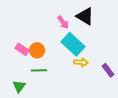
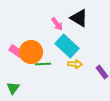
orange circle: (37, 50) -> (31, 52), size x1.5
green line: (39, 70) -> (43, 64), moved

